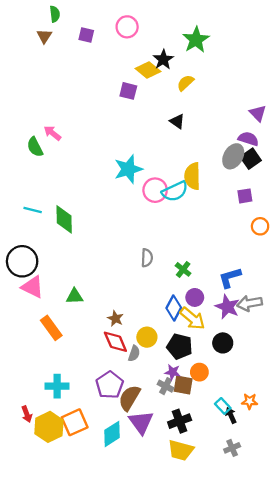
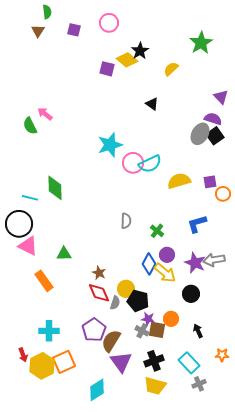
green star: (196, 40) -> (201, 43), moved
yellow semicircle: (185, 83) -> (171, 69), moved
purple square: (128, 91) -> (107, 69), moved
yellow semicircle: (192, 176) -> (179, 181), moved, turned 75
purple square: (245, 196) -> (210, 182), moved
cyan line: (33, 210) -> (30, 198), moved
blue L-shape: (230, 278) -> (197, 224), moved
black pentagon: (180, 346) -> (138, 301), moved
orange star: (250, 401) -> (222, 355), moved
cyan rectangle: (223, 406) -> (189, 363), moved, size x1.5
black arrow: (231, 415) -> (198, 331), moved
cyan diamond: (112, 434) -> (97, 390), moved

